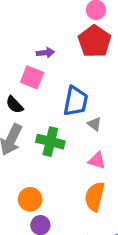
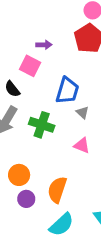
orange semicircle: (95, 197) -> (57, 190), moved

